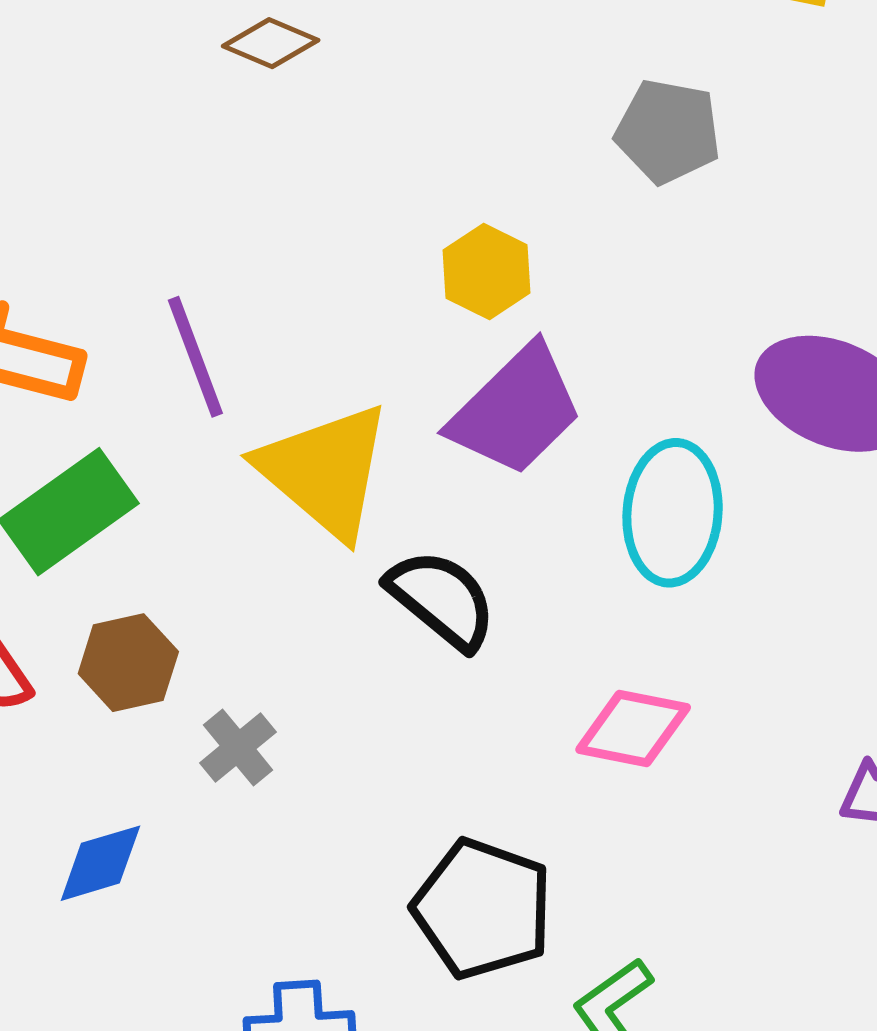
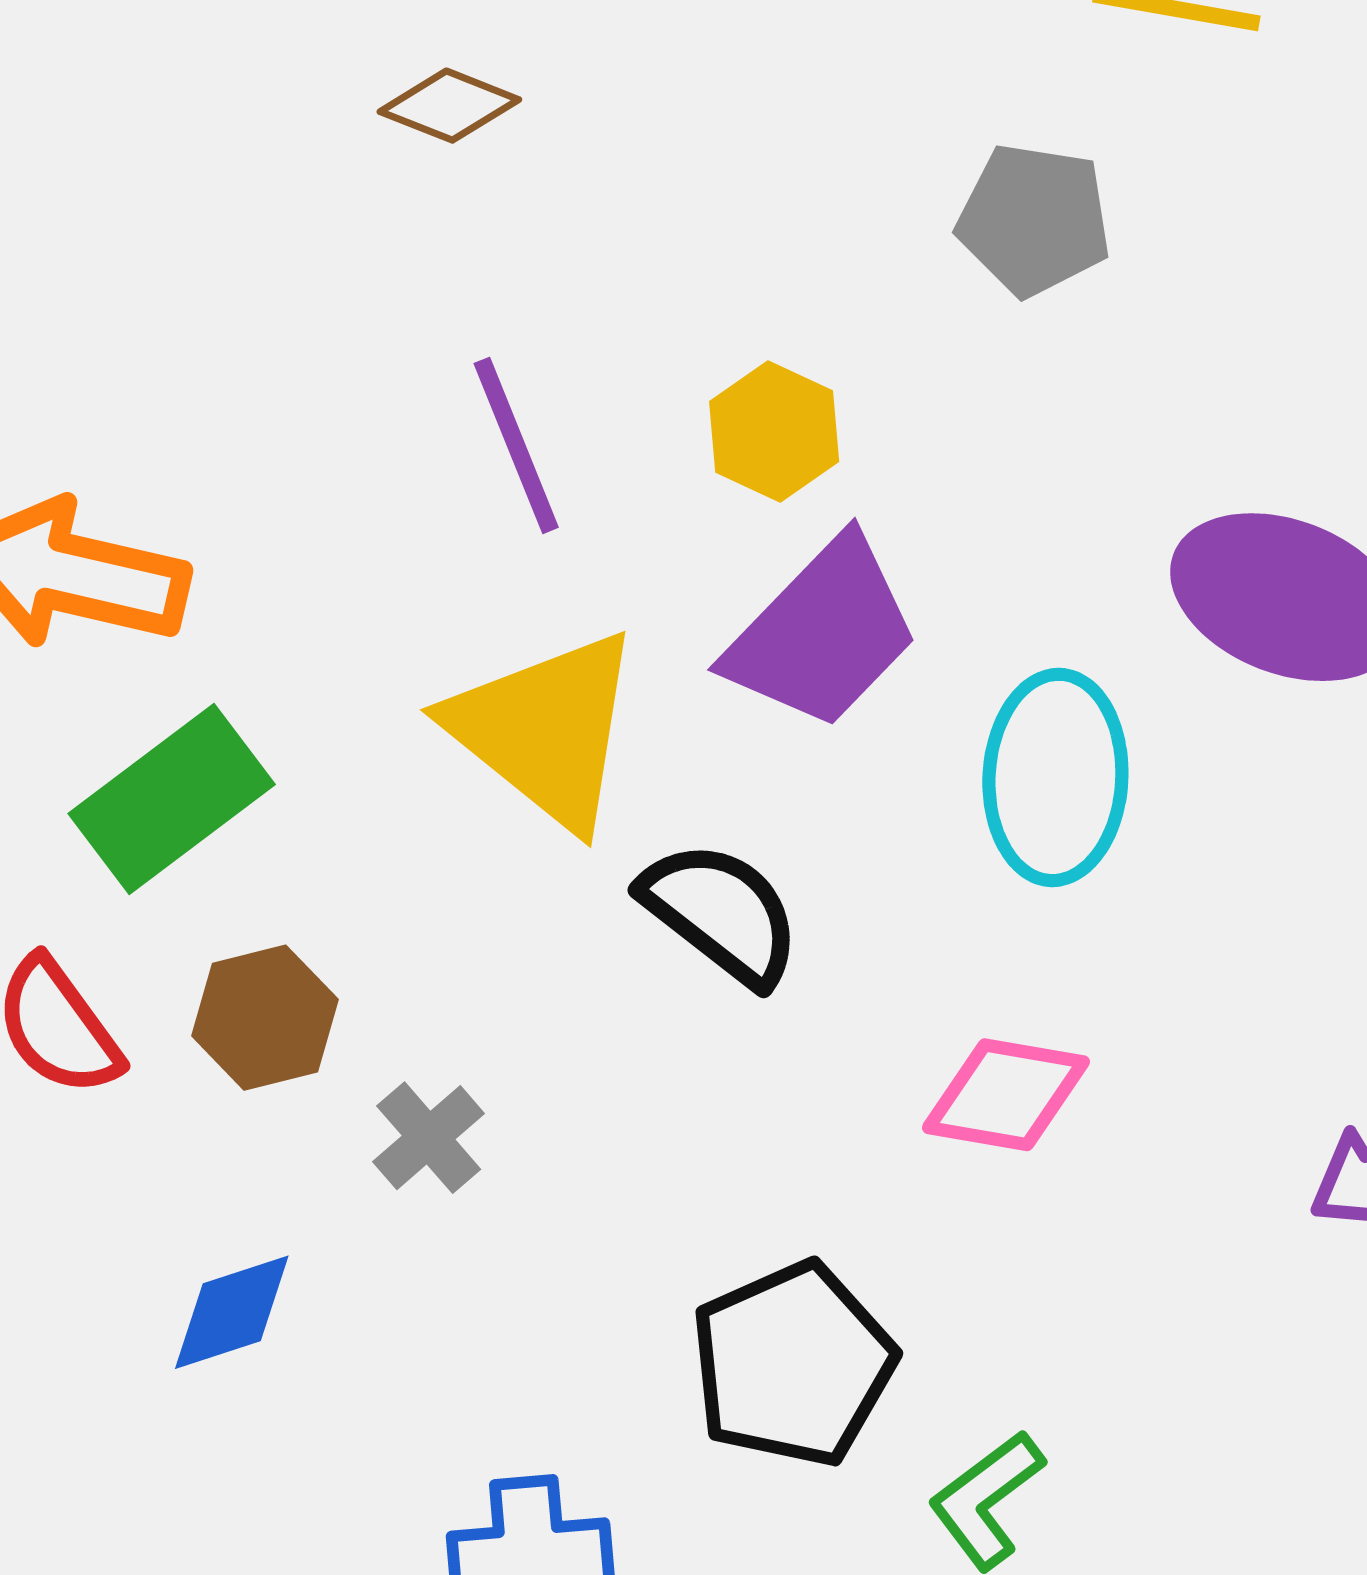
purple line: (195, 357) -> (516, 445), moved
black pentagon: (483, 909) -> (793, 1364), turned 30

